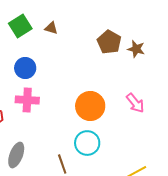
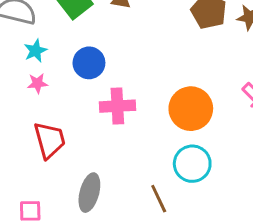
pink cross: (27, 100) -> (117, 106), moved

